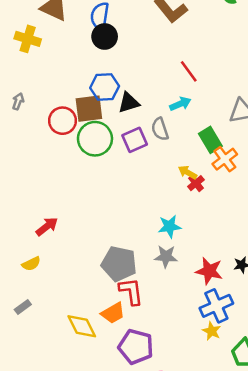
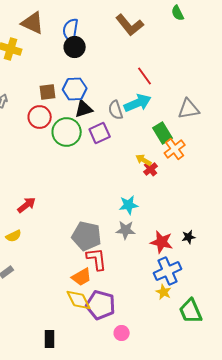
black triangle: (129, 103) -> (84, 109), moved
cyan arrow: (180, 104) -> (138, 103), size x1.5
brown square: (89, 109) -> (48, 92), moved, size x0.7
gray semicircle: (160, 129) -> (116, 110), moved
yellow diamond: (82, 326) -> (79, 300), moved

